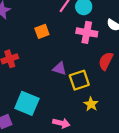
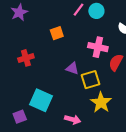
pink cross: (87, 32) -> (98, 47), moved
yellow star: (91, 104) -> (101, 102), size x1.5

